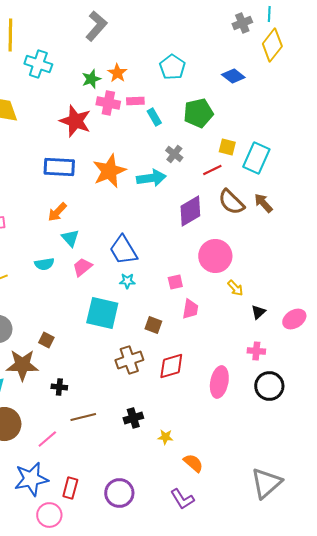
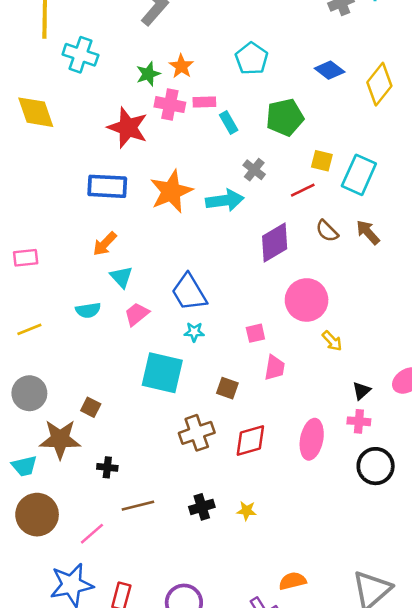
yellow diamond: (272, 45) -> (379, 84), moved
brown semicircle: (231, 202) -> (327, 231), size x0.7
black triangle: (258, 312) -> (361, 391), moved
pink ellipse: (219, 382) -> (312, 439), moved
yellow star: (165, 437) -> (247, 511), moved
orange semicircle: (193, 463) -> (292, 581), moved, turned -55

